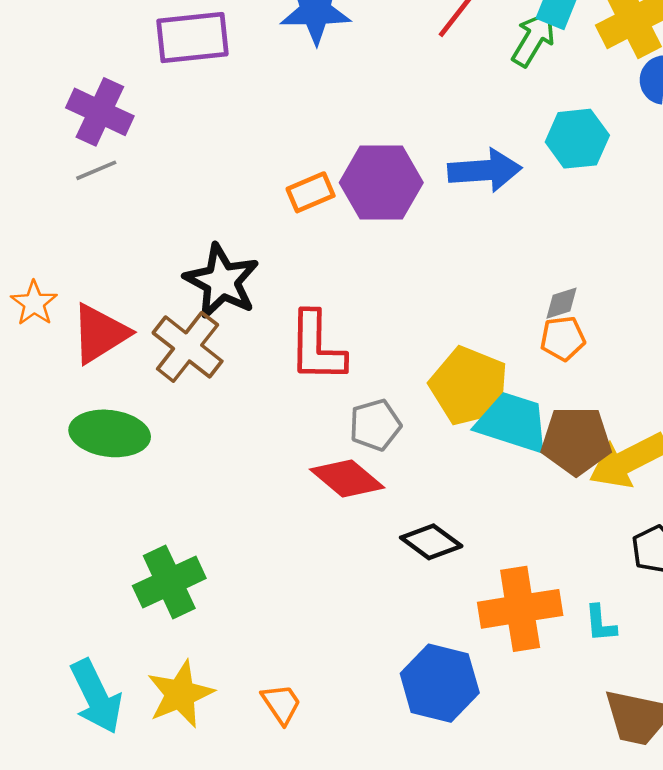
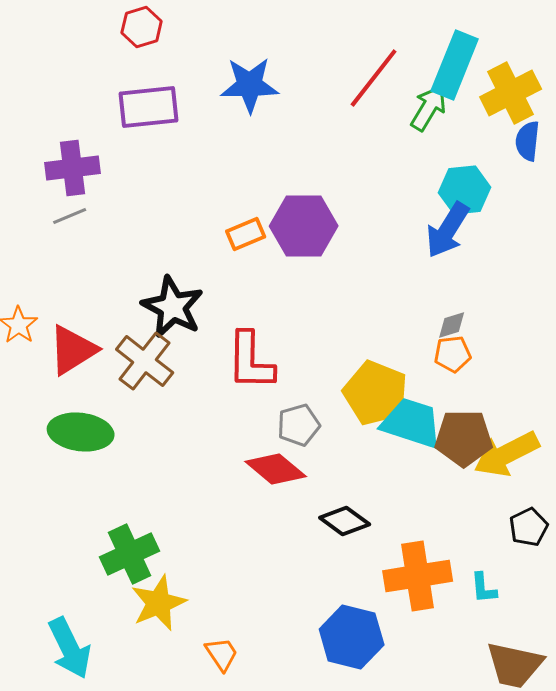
purple cross: (100, 112) -> (73, 168), turned -32
blue arrow: (485, 170) -> (448, 230), moved, turned 126
yellow star: (180, 694) -> (159, 603), moved

